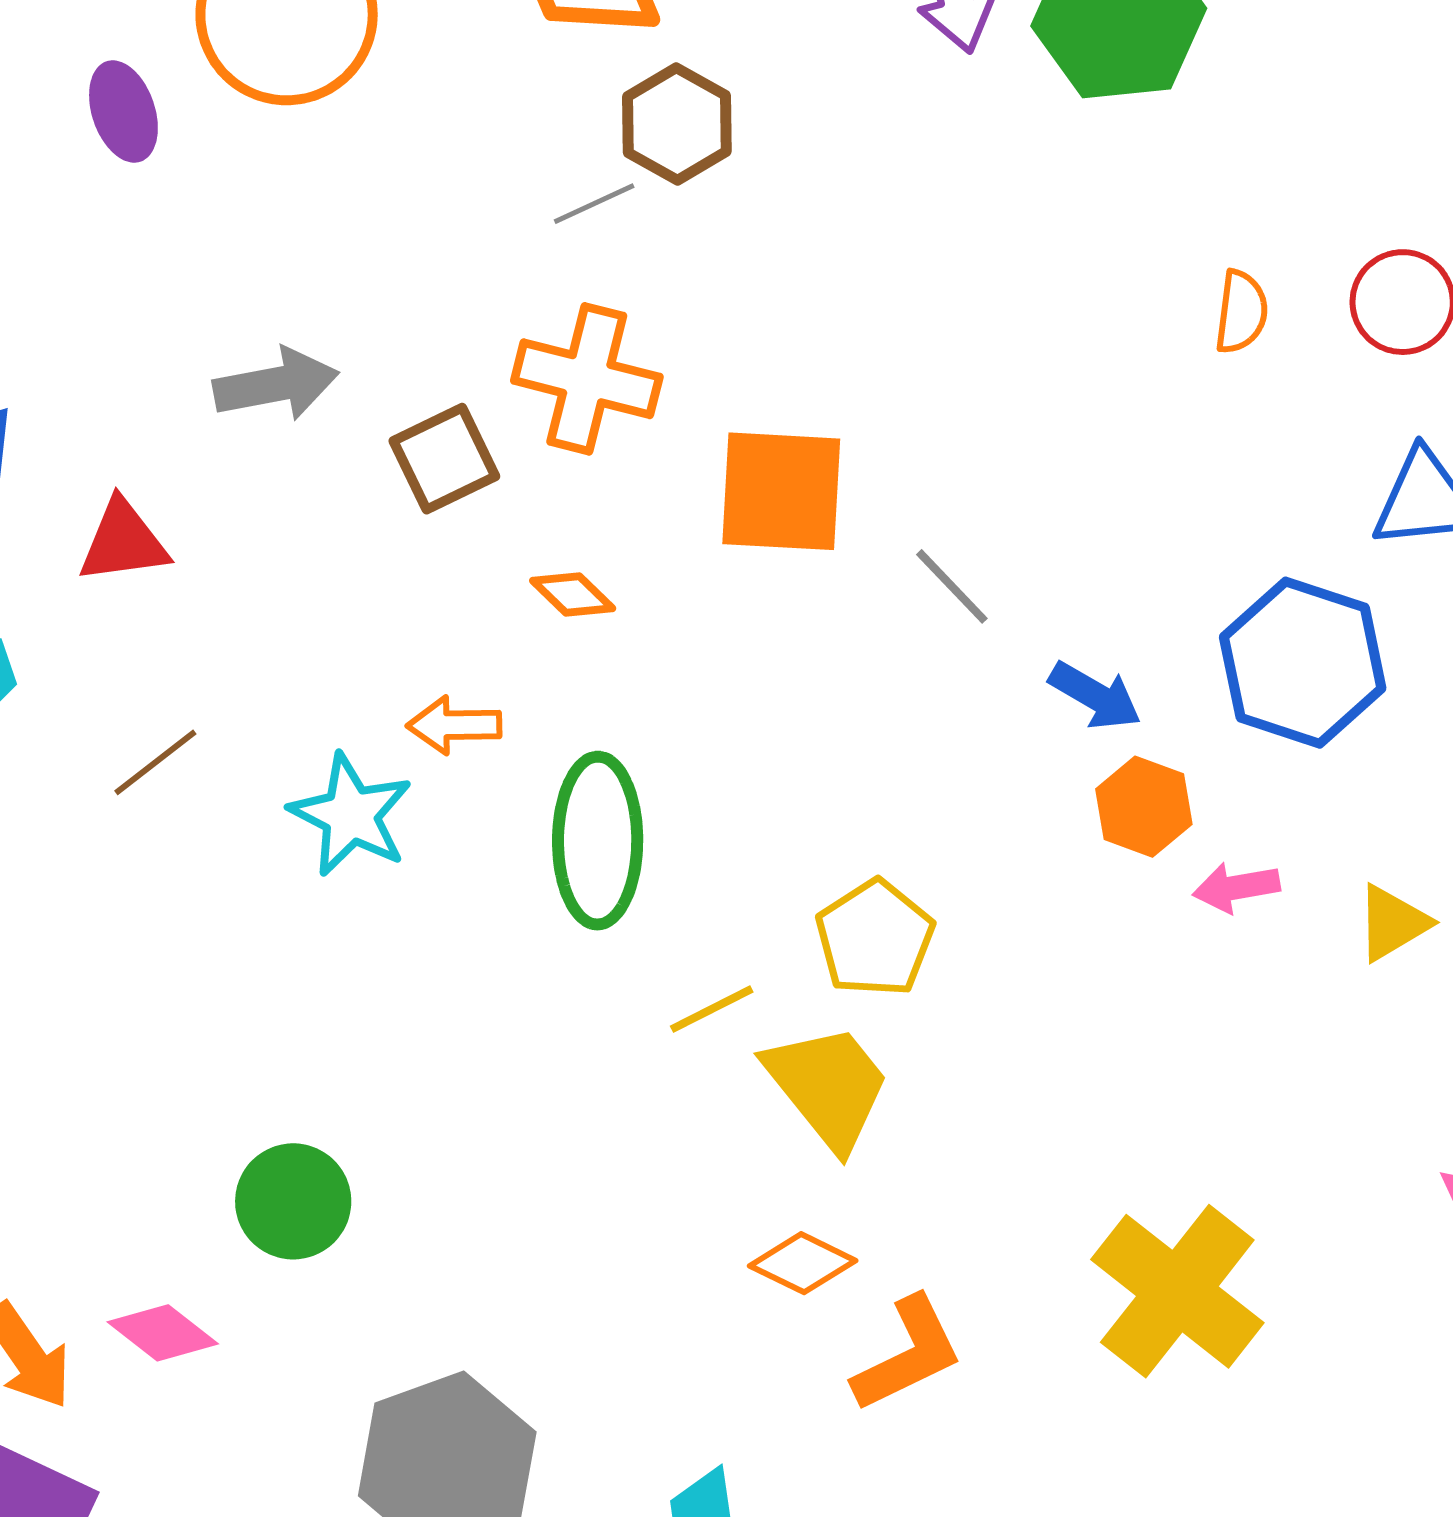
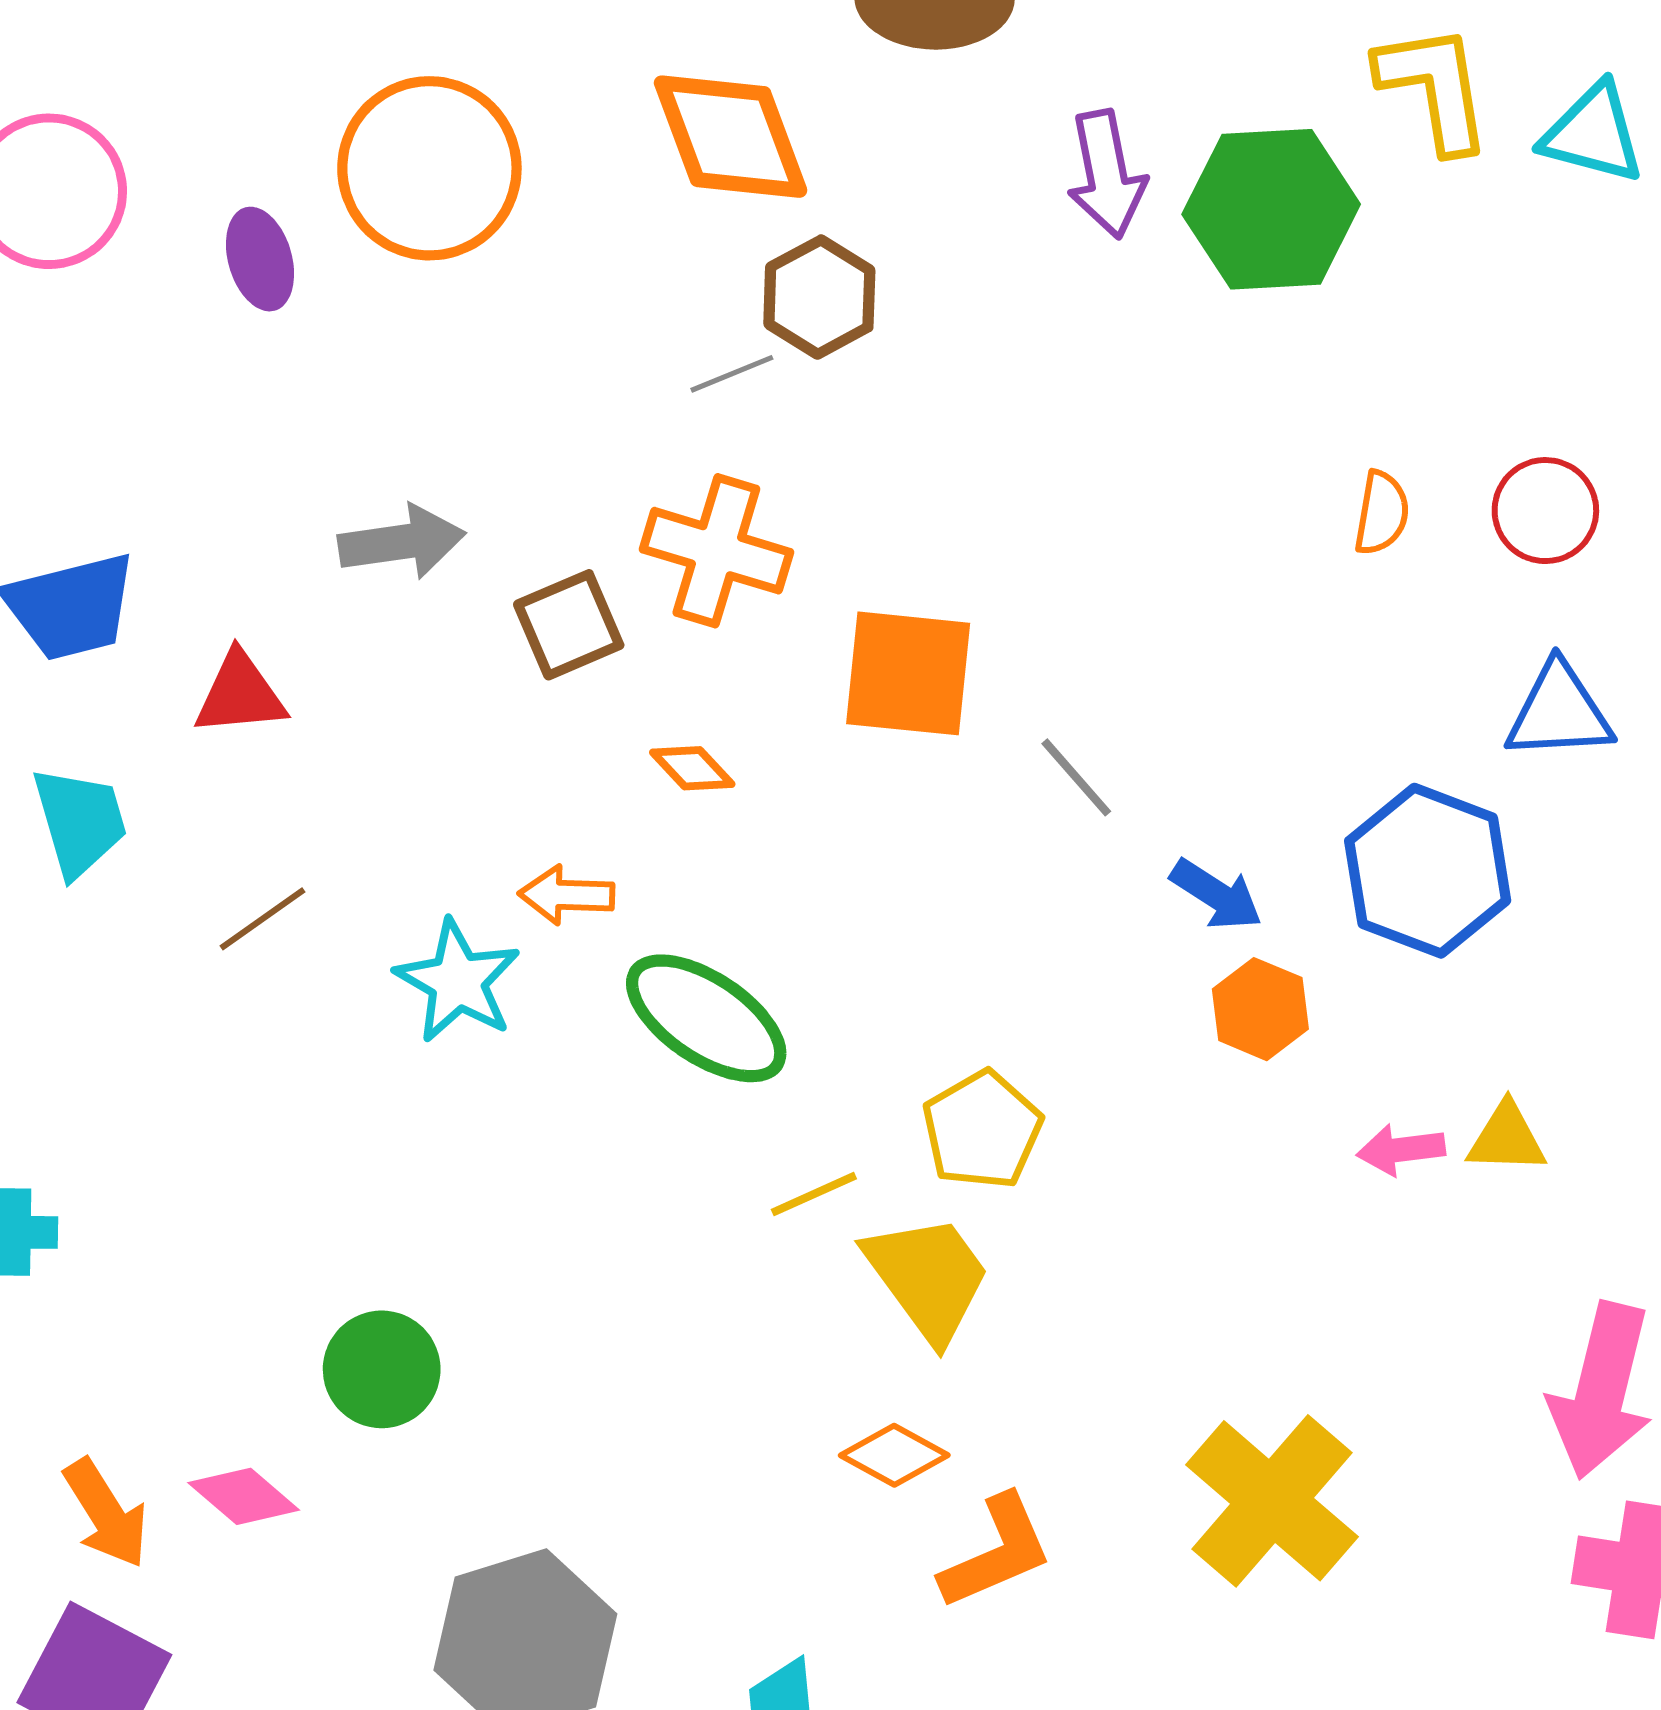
green ellipse: (598, 841) -> (706, 1018), turned -59
pink arrow: (1236, 887) -> (1401, 1150), moved
yellow triangle: (1393, 923) -> (1507, 1138), turned 30

